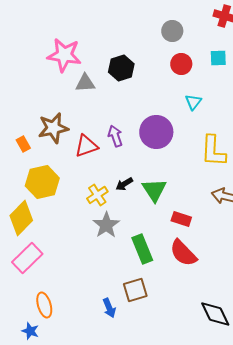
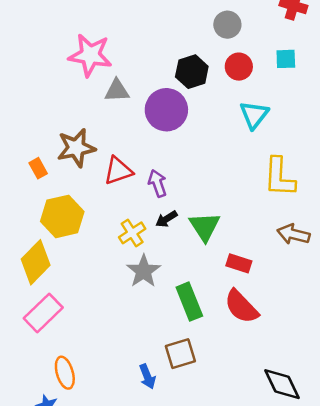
black hexagon: (121, 68) -> (192, 72), moved
cyan triangle: (193, 102) -> (254, 115), size x1.4
purple circle: (156, 132) -> (166, 110), moved
purple arrow: (115, 136) -> (158, 183), moved

